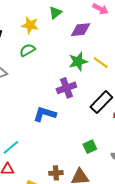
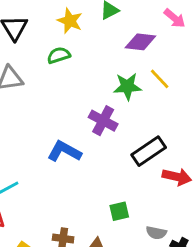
yellow line: (101, 63) -> (160, 79), moved
purple cross: (66, 88) -> (103, 121), turned 36

